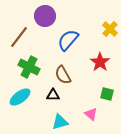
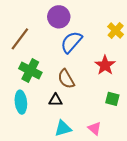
purple circle: (45, 16) -> (59, 17), moved
cyan ellipse: (20, 97) -> (21, 102), turned -60
pink triangle: (91, 114) -> (95, 128), moved

